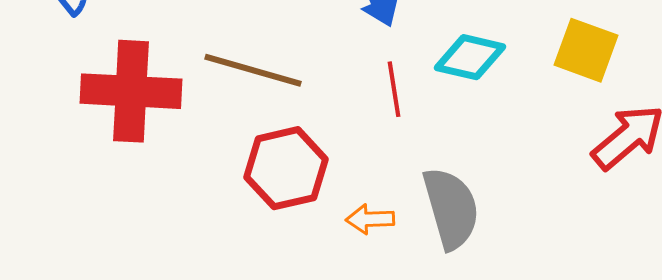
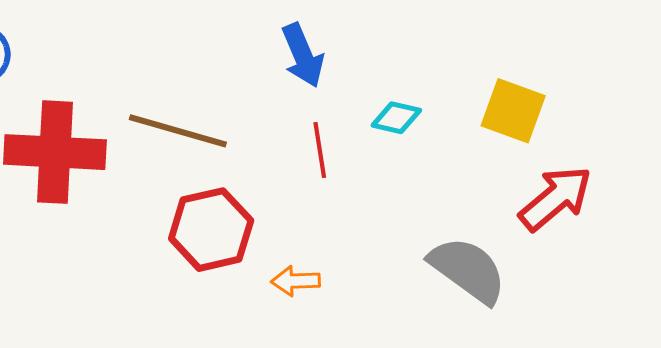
cyan diamond: (470, 57) -> (396, 118), size x0.7
gray semicircle: (451, 208) -> (468, 270), moved, turned -38

